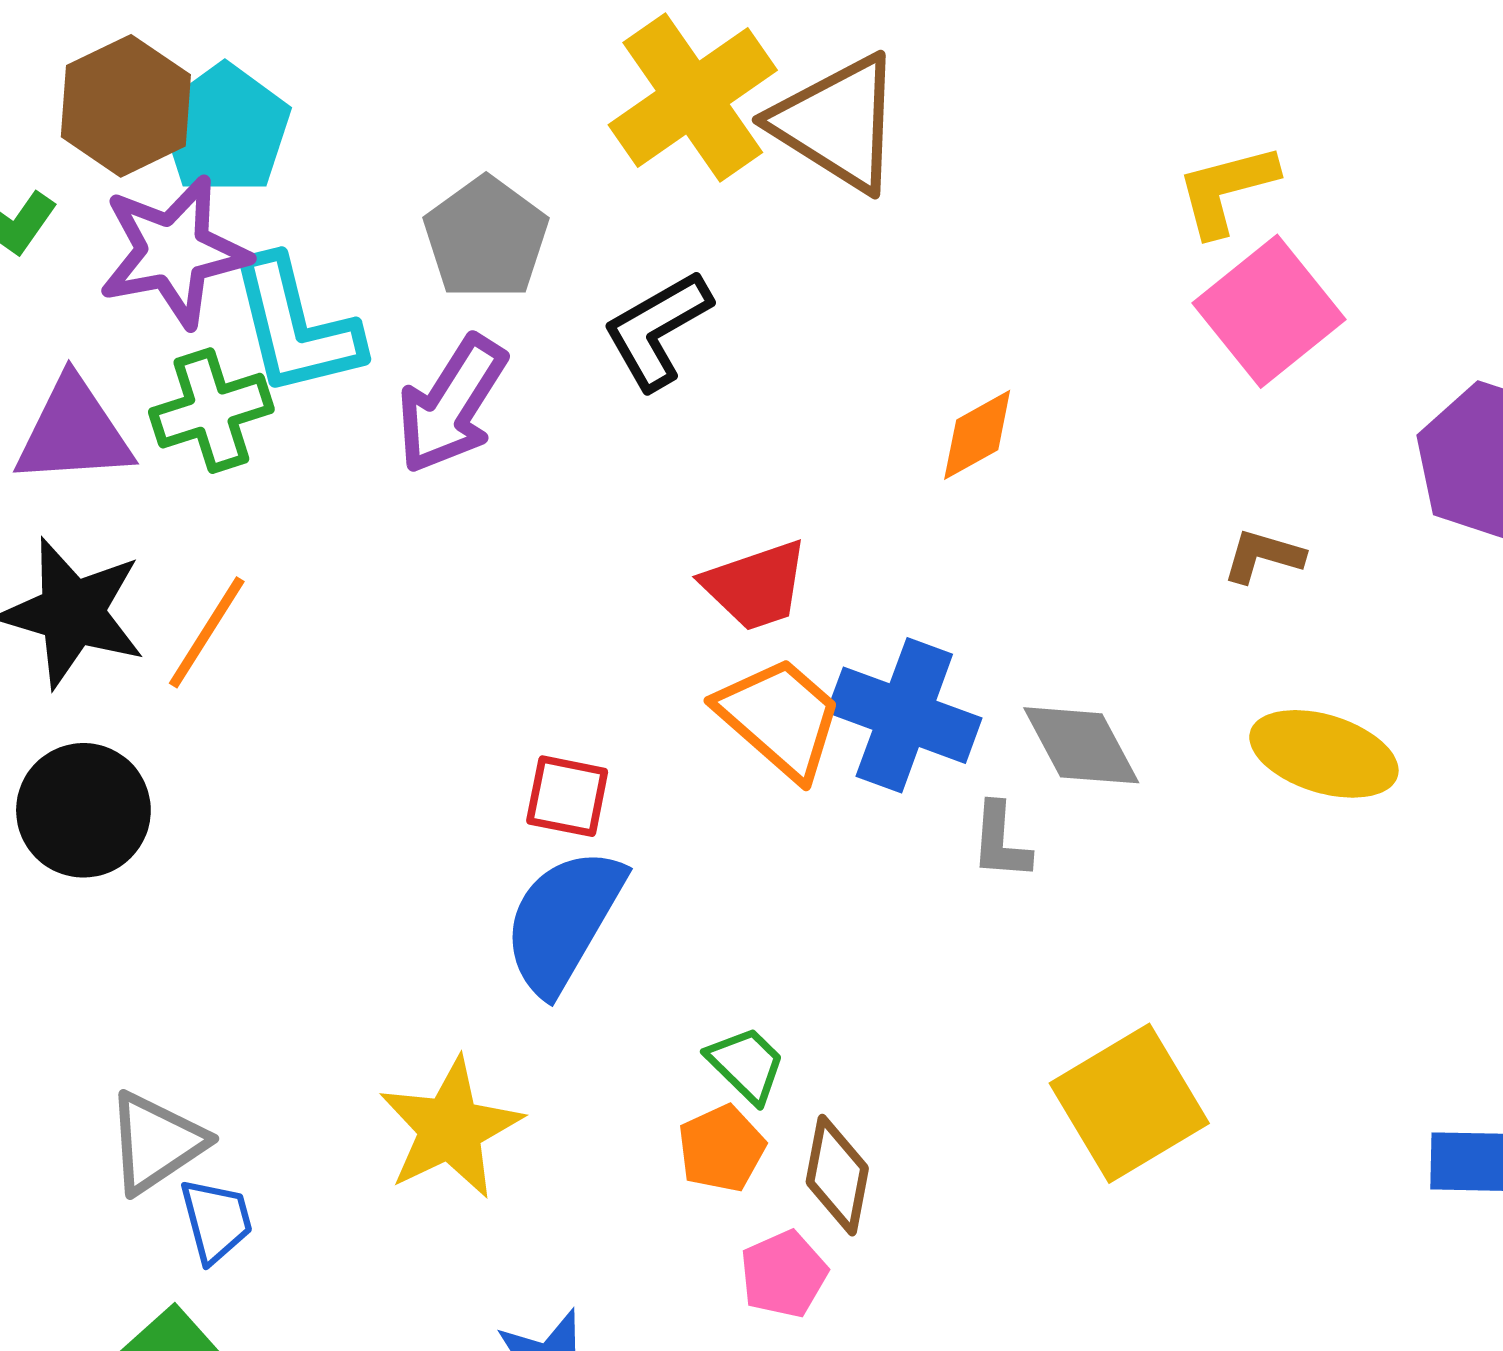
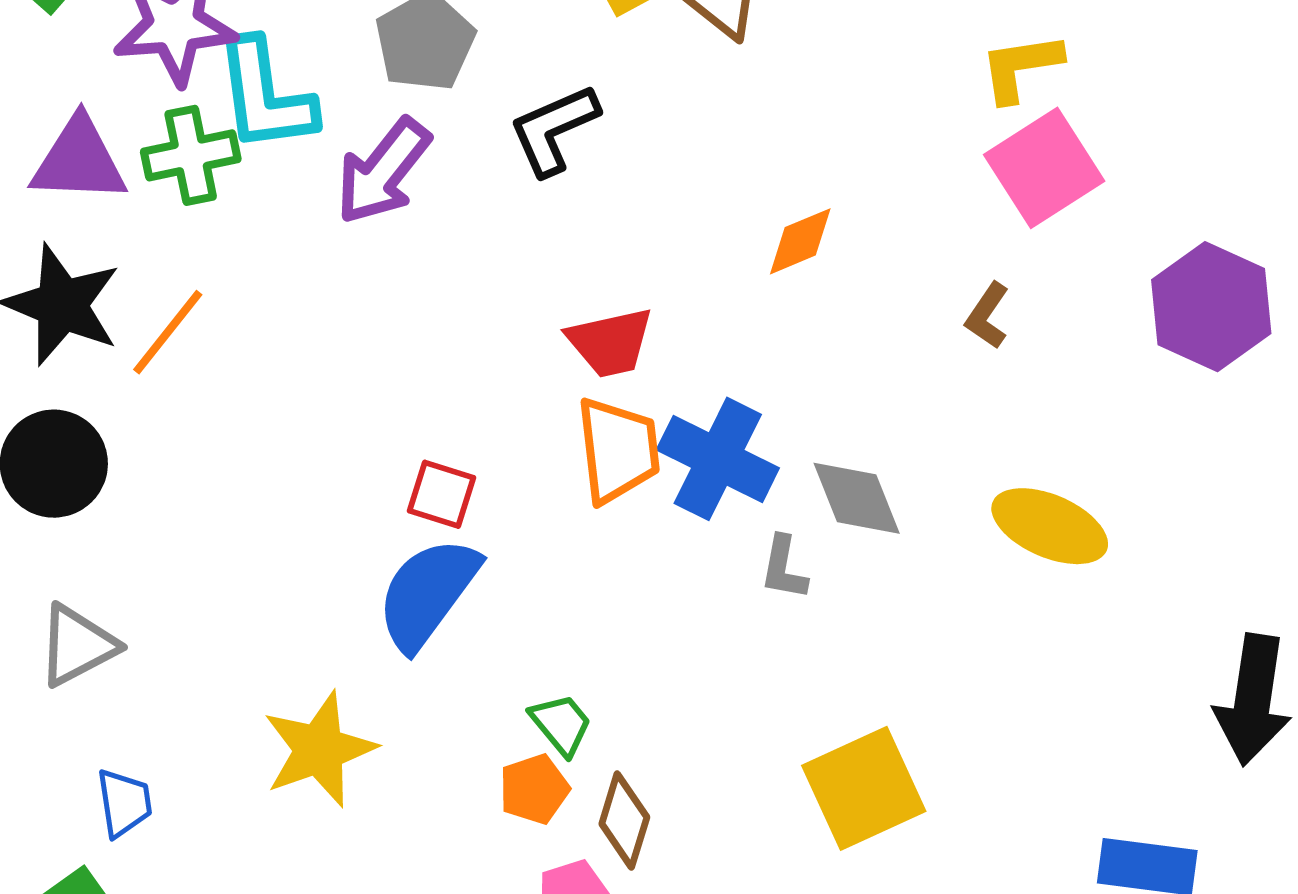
brown L-shape: (1263, 556) -> (987, 316), moved, turned -78
orange trapezoid: (780, 718) -> (618, 450), turned 36
gray triangle: (156, 1143) -> (77, 645), moved

